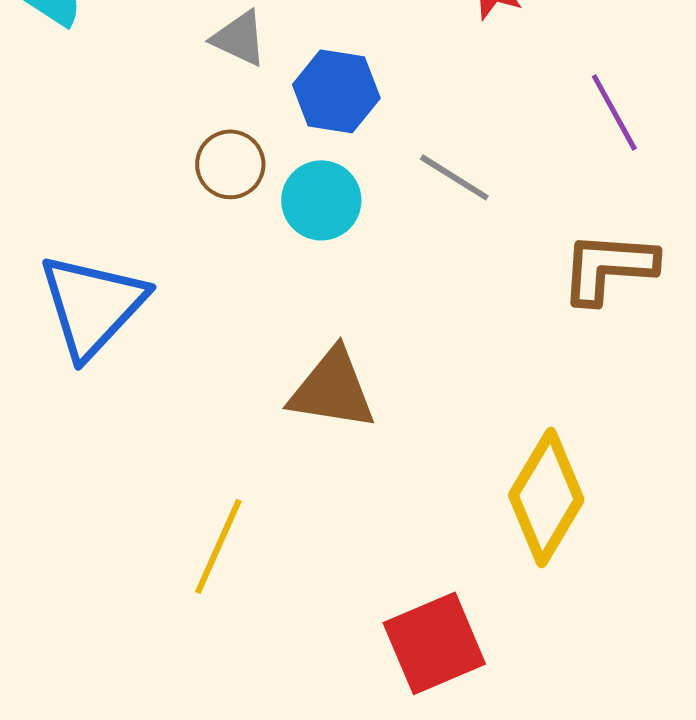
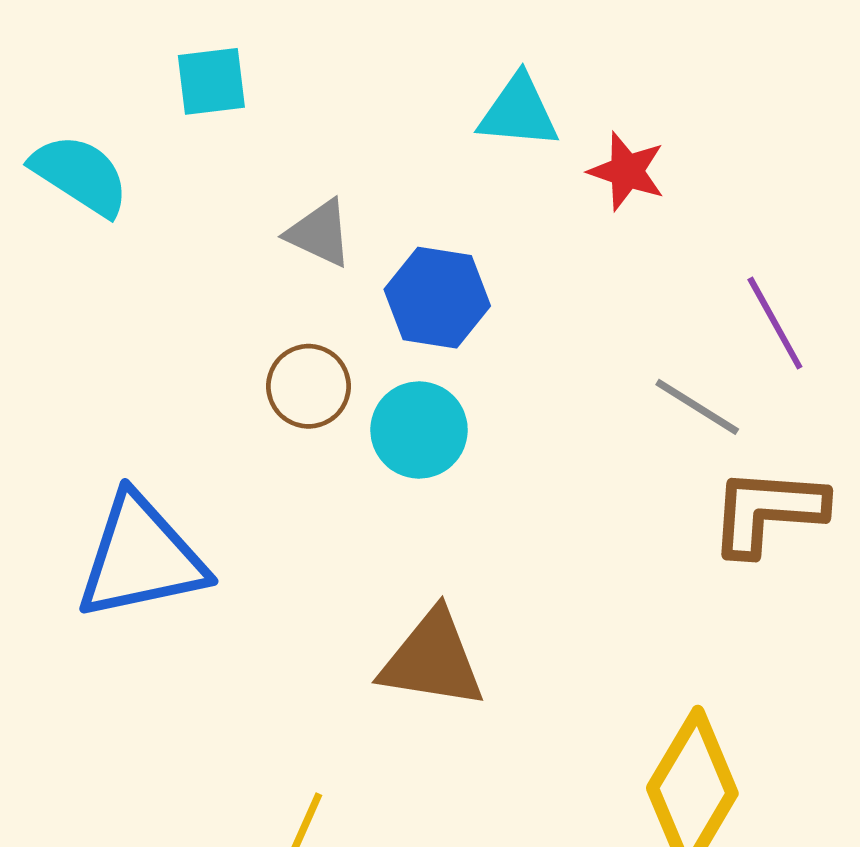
gray line: (454, 177) -> (697, 407), moved
blue triangle: (92, 305) -> (141, 558), turned 35

